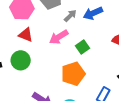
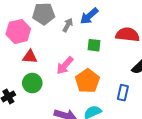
pink arrow: (59, 37) -> (65, 65), moved
green square: (82, 47) -> (94, 45), moved, turned -32

